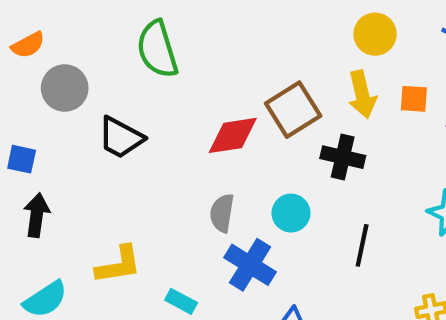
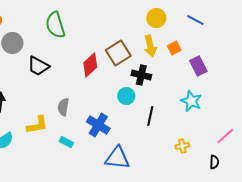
orange square: (414, 99) -> (174, 48), turned -32
red diamond: (233, 135) -> (90, 65), turned -35
gray semicircle: (222, 213) -> (63, 107), moved
cyan circle: (291, 213) -> (126, 96), moved

